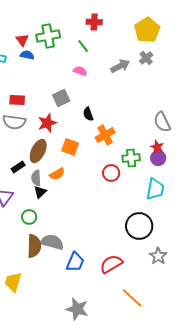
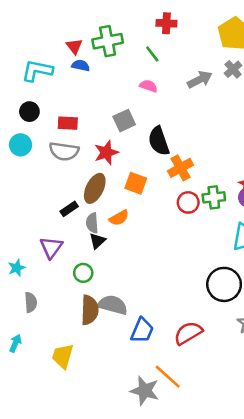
black semicircle: (88, 114) -> (159, 141), size x1.6
red circle: (111, 173) -> (188, 202), moved
orange line: (132, 298) -> (168, 377), moved

